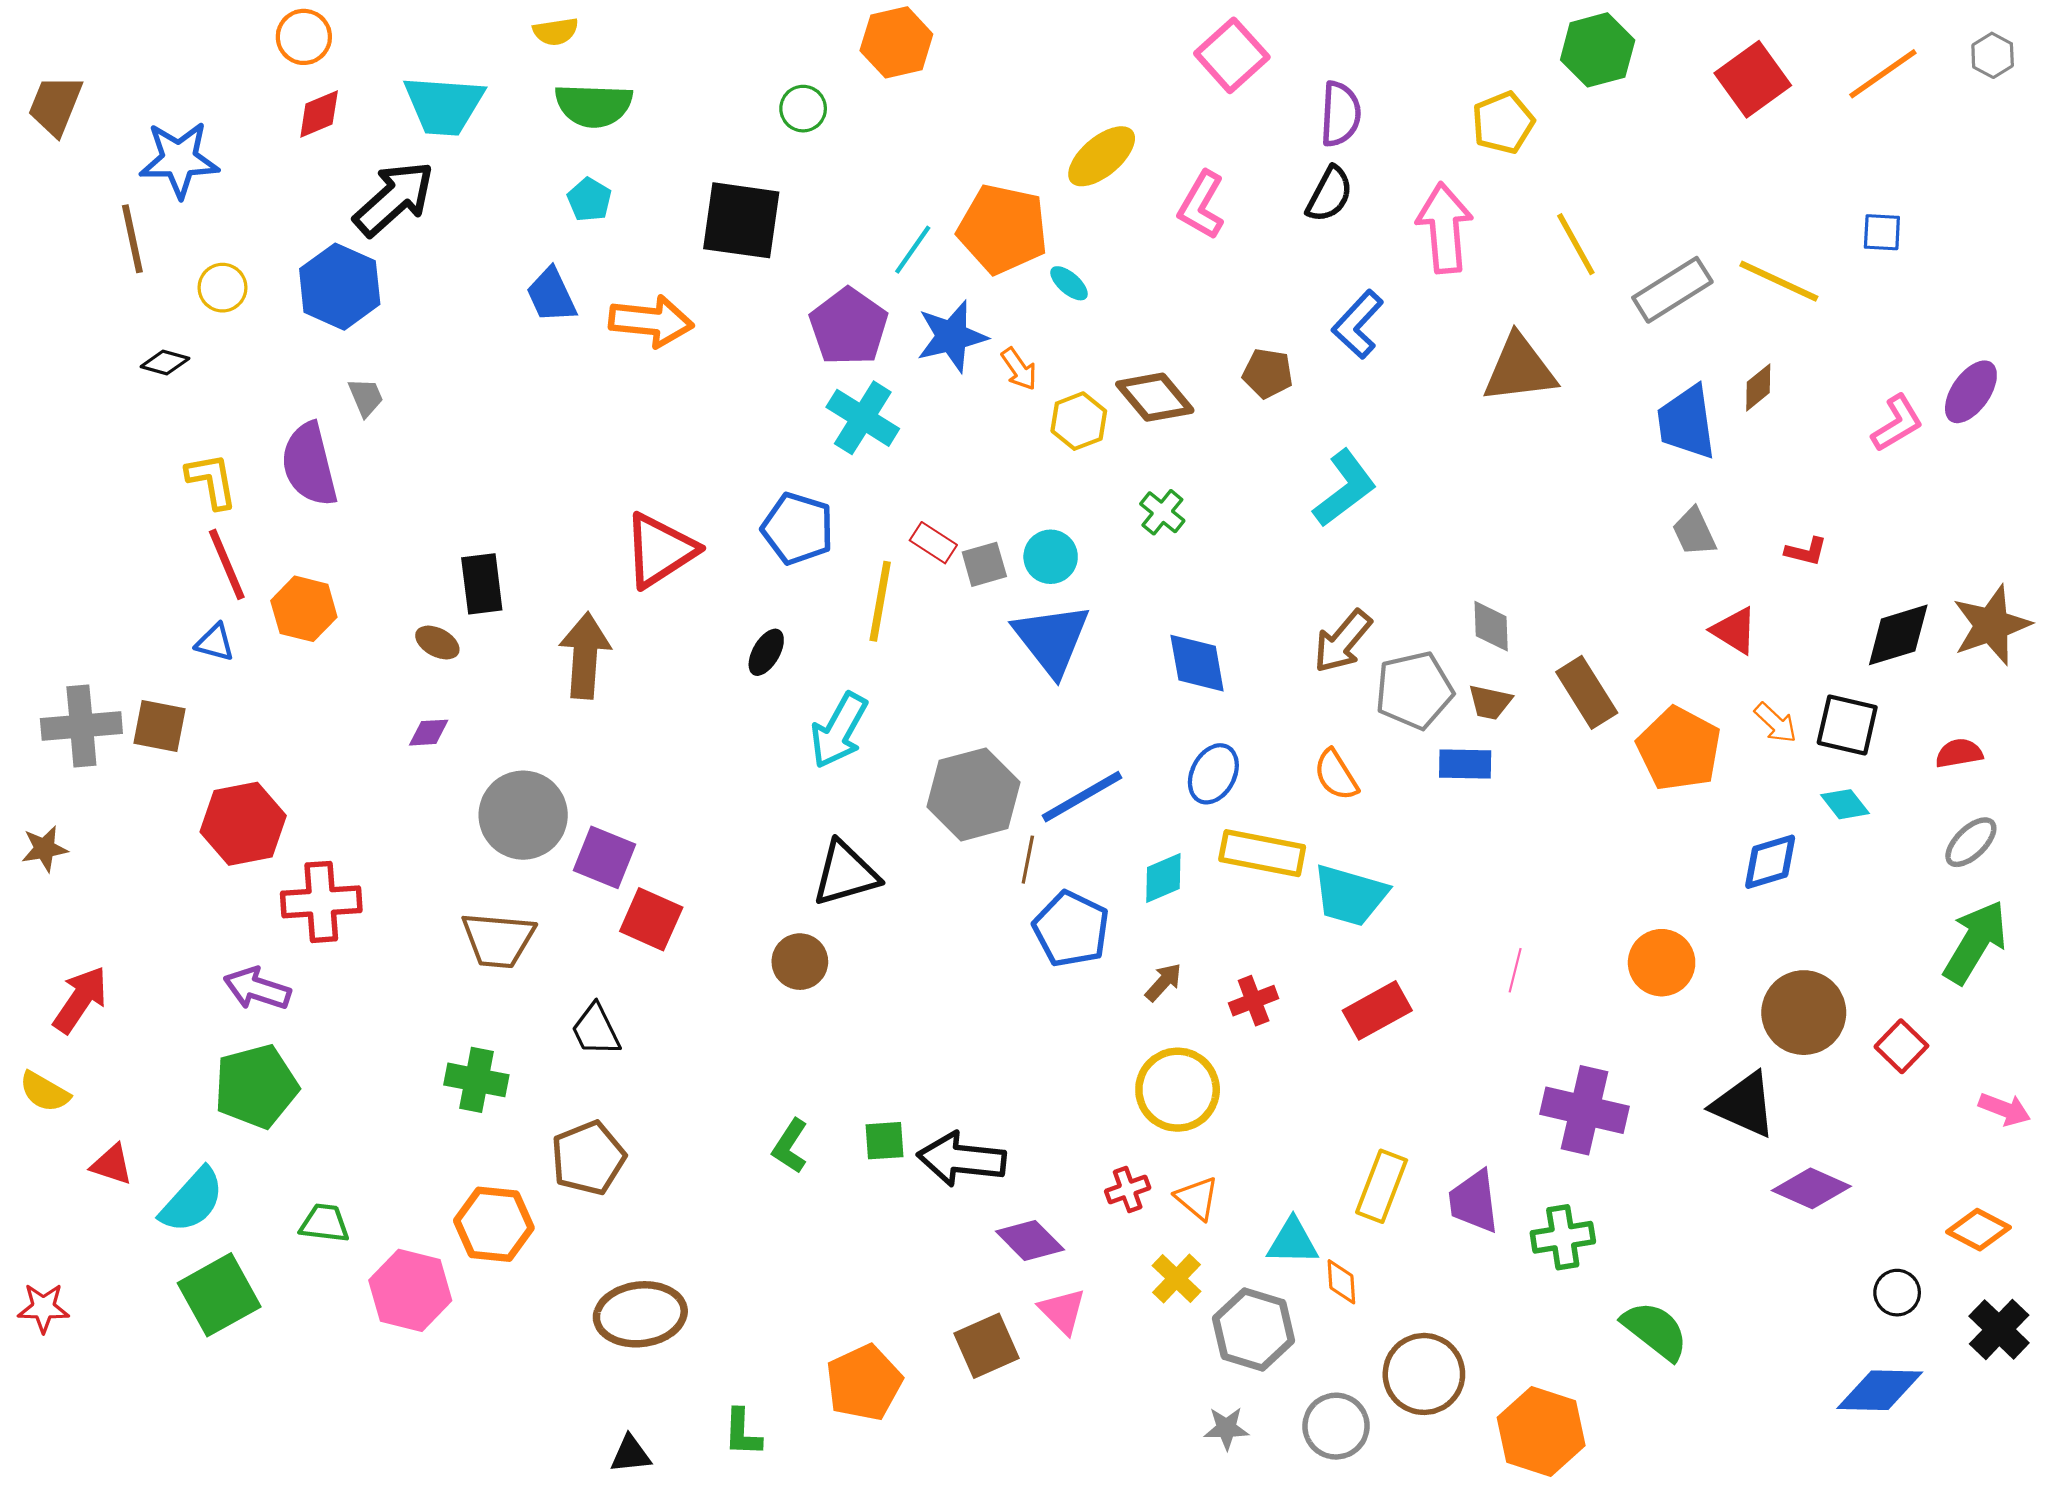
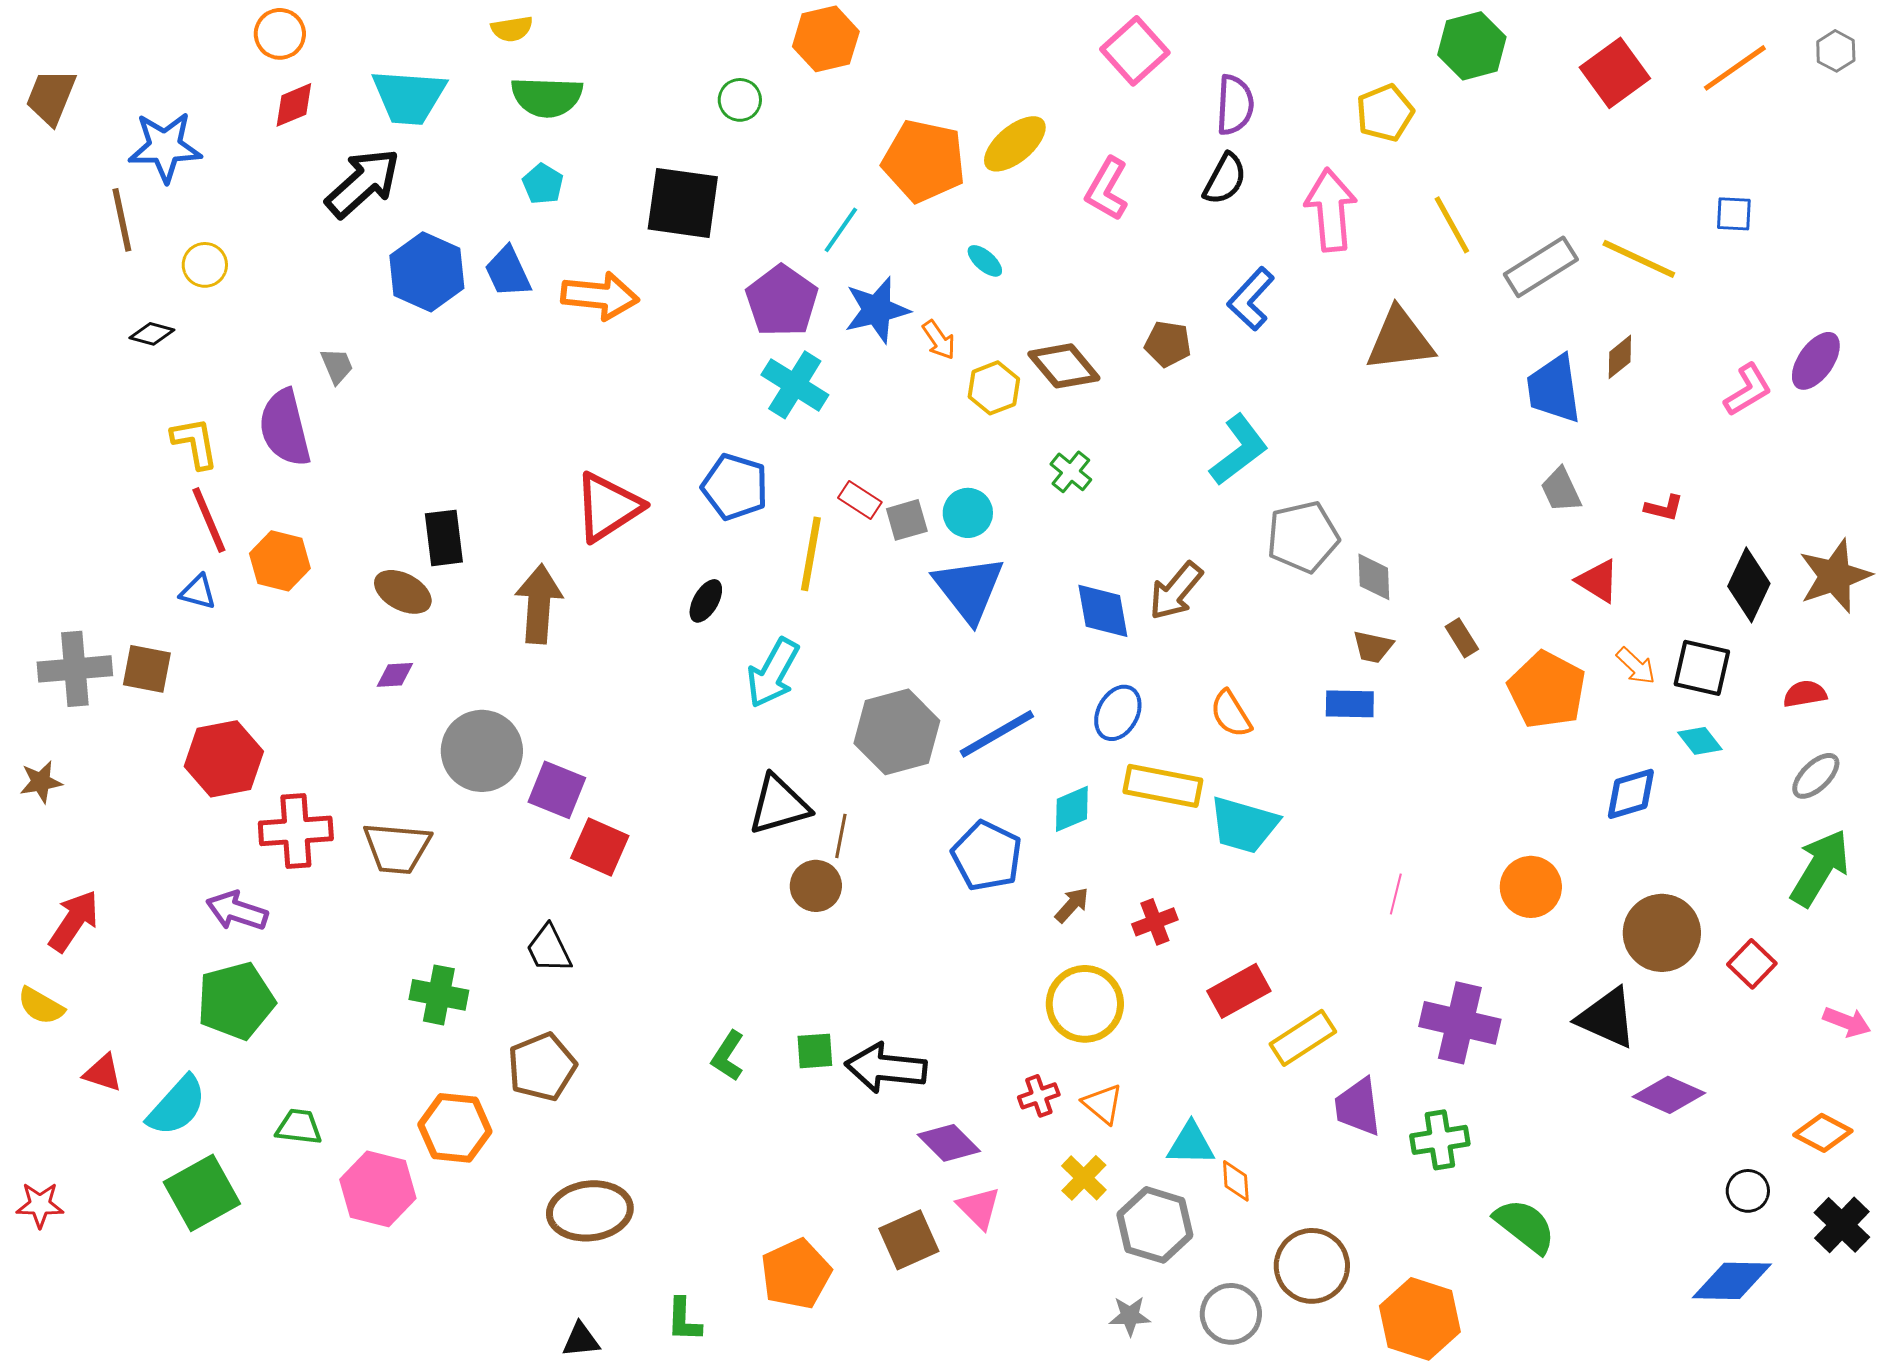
orange pentagon: (1003, 229) -> (924, 161), moved
blue hexagon: (340, 287) -> (427, 272), moved
black diamond: (1898, 635) -> (1749, 585), turned -48
brown arrow: (1343, 641) -> (1176, 591), moved
brown ellipse: (437, 643) -> (403, 592), size x1.4
gray pentagon: (1414, 690) -> (1303, 537), moved
brown rectangle: (1587, 692) -> (1462, 638), size x0.6
brown line: (1028, 860) -> (841, 836), moved
brown trapezoid: (498, 940) -> (397, 848), moved
brown circle: (800, 962) -> (816, 886), moved
red rectangle: (1377, 1010) -> (1239, 991), moved
yellow rectangle: (1382, 1186) -> (1303, 1038), moved, turned 36

